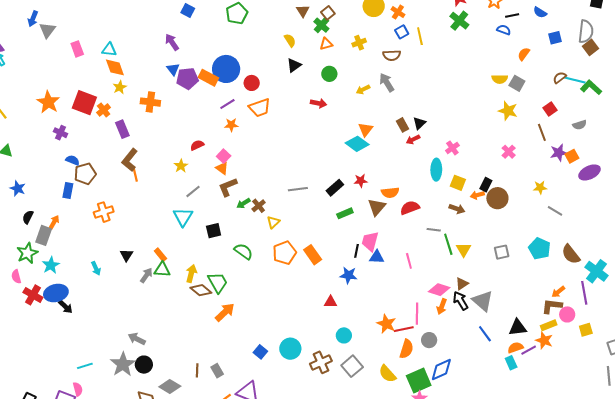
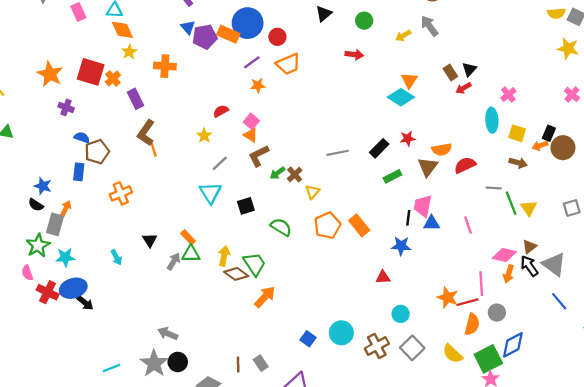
blue star: (18, 188) -> (43, 186), moved
black semicircle: (28, 217) -> (36, 205), turned -80
cyan star: (51, 265) -> (65, 257), turned 30

